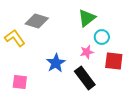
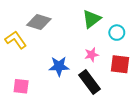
cyan circle: (102, 37) -> (117, 33), moved
blue star: (56, 63) -> (59, 66), turned 30

